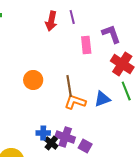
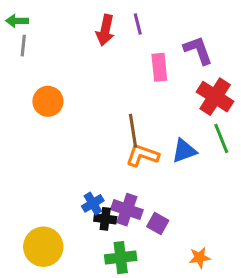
orange circle: (33, 80) -> (48, 101), moved
blue cross: (43, 133) -> (93, 203), turned -32
black cross: (51, 143) -> (105, 219), turned -32

